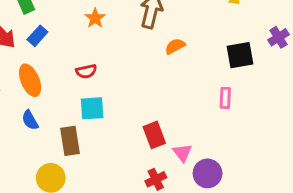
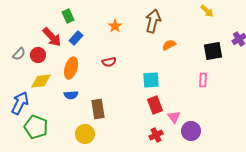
orange ellipse: (30, 80) -> (71, 68), turned 40
cyan square: (92, 108) -> (151, 80), moved
blue semicircle: (30, 120) -> (71, 95), turned -64

